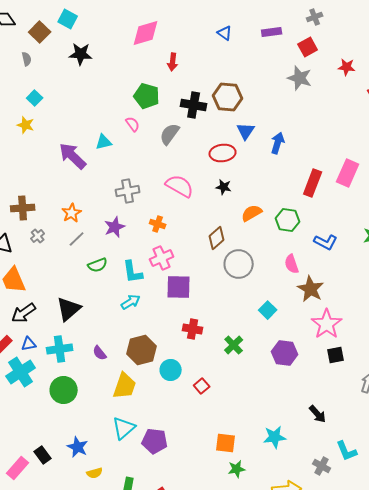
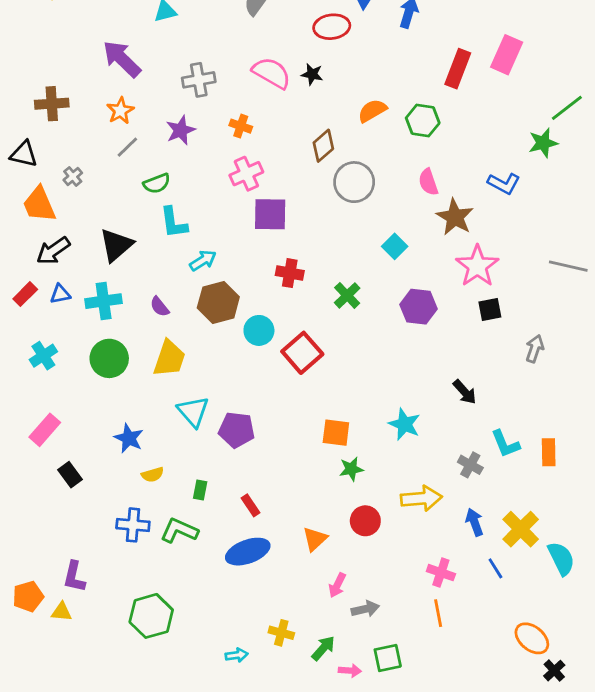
purple arrow: (73, 156) -> (122, 59), moved
black star: (224, 187) -> (312, 74), moved
gray cross: (38, 236) -> (73, 176), moved
blue L-shape: (326, 242) -> (504, 183), moved
cyan L-shape: (133, 272) -> (174, 223), moved
cyan arrow: (131, 302) -> (203, 260), moved
cyan cross: (21, 372) -> (43, 356), moved, size x0.7
yellow trapezoid: (125, 386) -> (169, 358), moved
red square: (202, 386) -> (302, 353), size x1.8
cyan triangle: (124, 428) -> (193, 412), turned -30
cyan star: (275, 437) -> (405, 424), turned 30
black rectangle: (43, 455) -> (70, 475), moved
pink rectangle: (18, 468) -> (45, 430), moved

